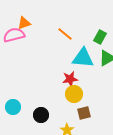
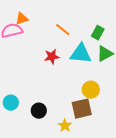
red star: (70, 79) -> (52, 57), moved
yellow circle: (74, 94) -> (91, 90), moved
brown square: (84, 113) -> (82, 109), size x1.5

